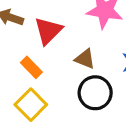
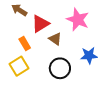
brown triangle: (85, 59) -> (55, 39), moved

